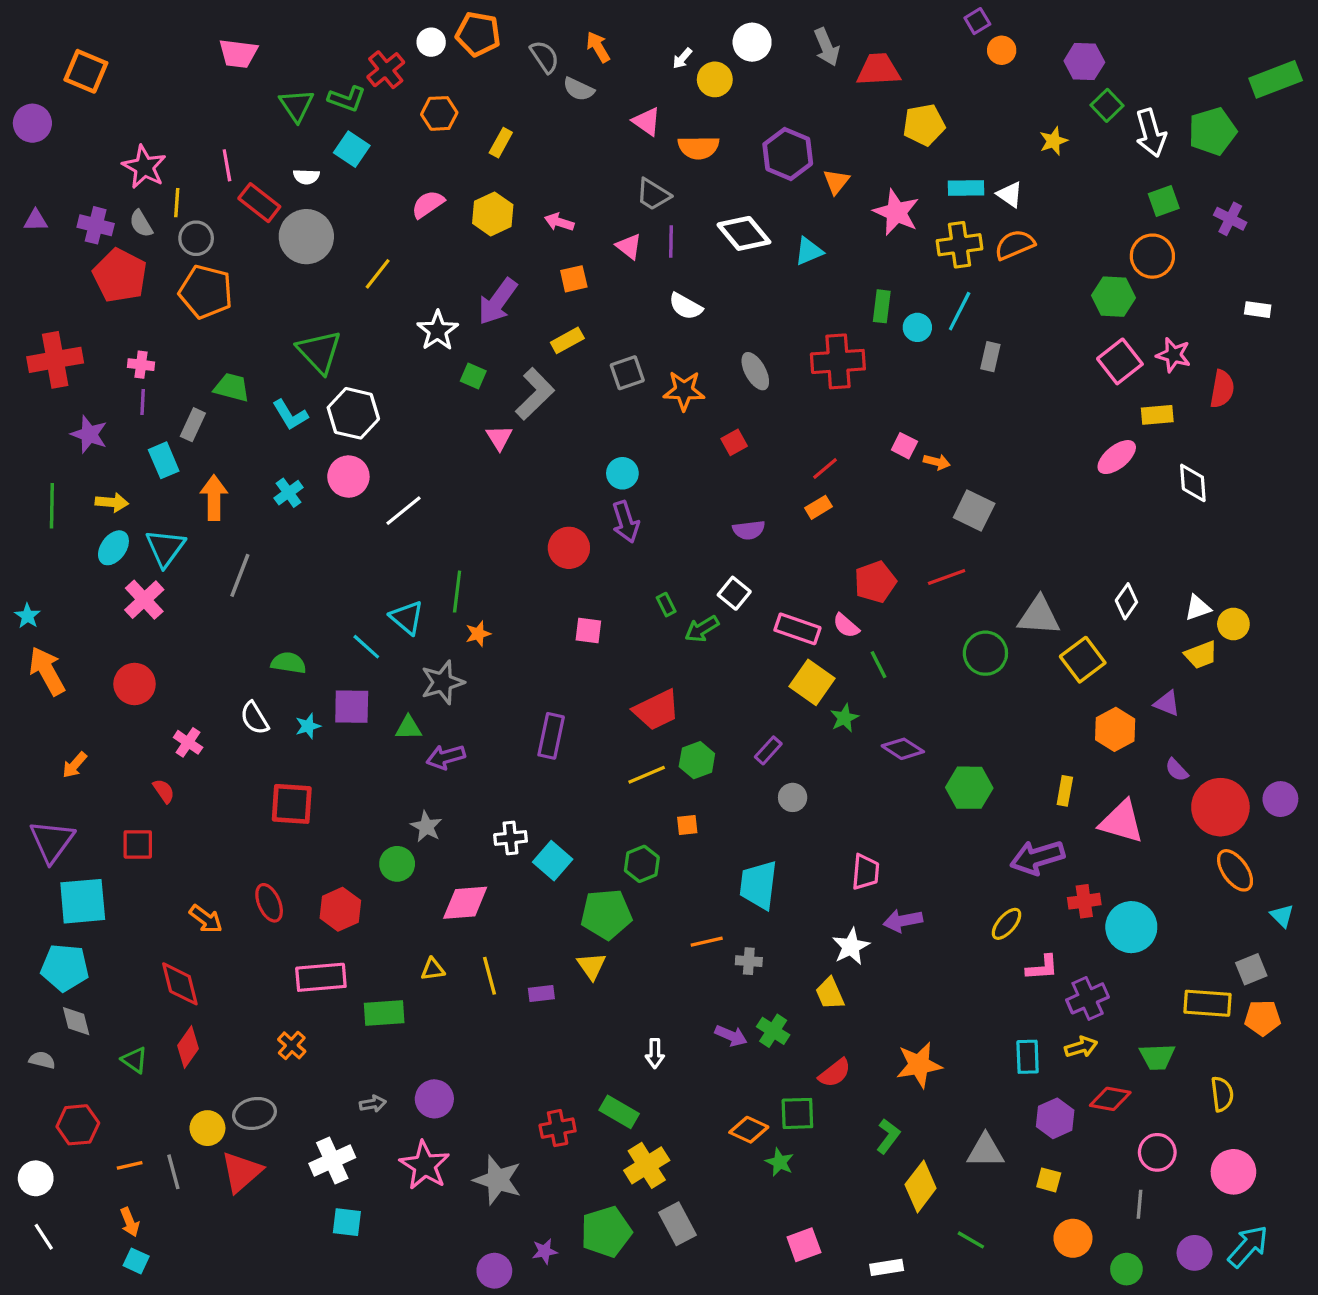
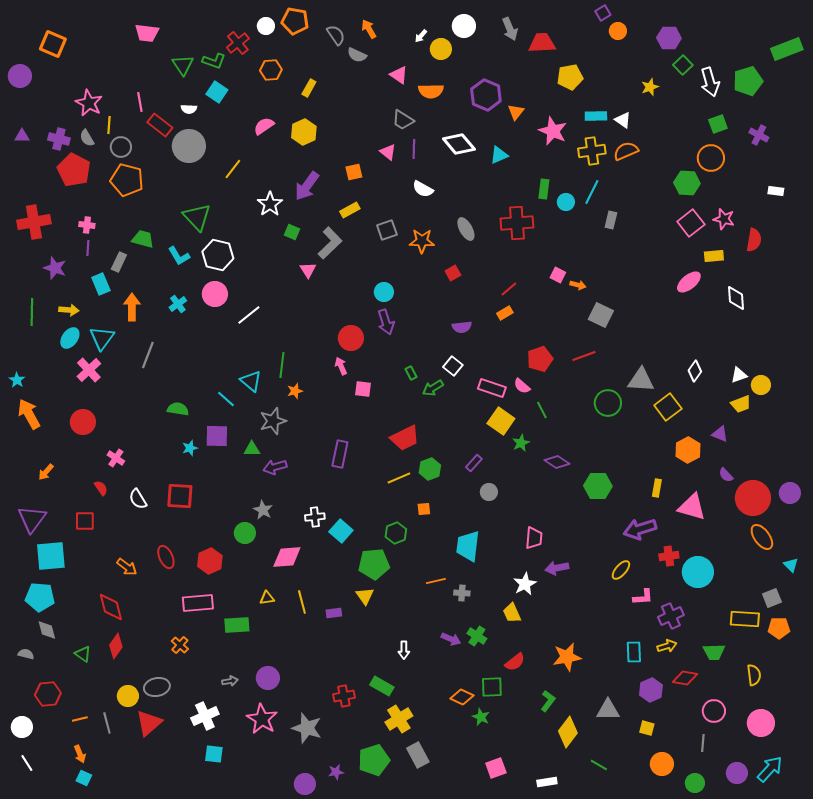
pink arrow: (559, 222) -> (341, 366), moved, turned 48
white semicircle: (254, 718) -> (138, 499), moved

